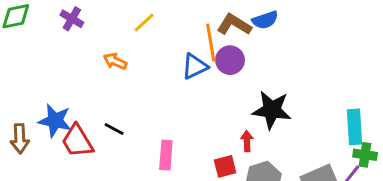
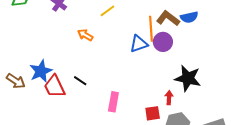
blue star: (55, 121) -> (41, 71), turned 30
brown arrow: (20, 139) -> (16, 81), turned -60

